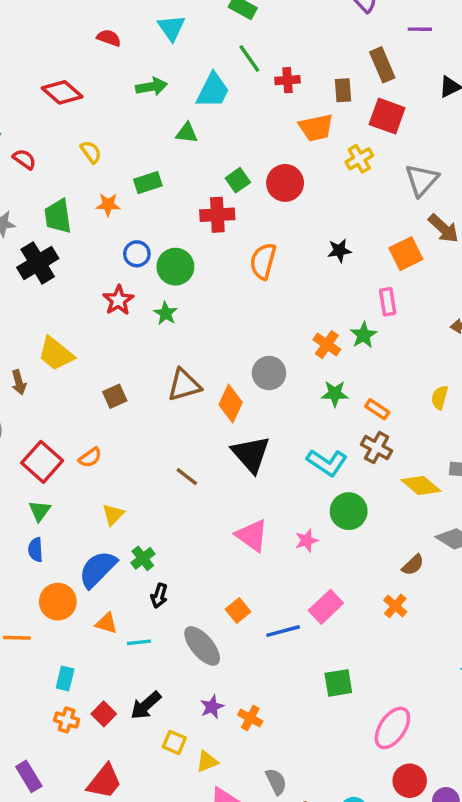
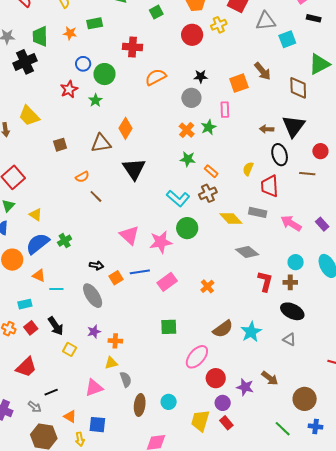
green square: (238, 180) -> (156, 12), moved
gray triangle: (422, 180) -> (266, 21), moved, turned 35
red circle: (285, 183) -> (192, 35), moved
orange semicircle: (263, 261) -> (156, 77), turned 40
gray circle: (269, 373) -> (191, 98), moved
orange diamond: (231, 404) -> (125, 128), moved
brown cross: (377, 448) -> (208, 193), turned 30
black triangle: (251, 454) -> (134, 169), moved
orange semicircle: (90, 458) -> (82, 177), moved
yellow triangle: (113, 515) -> (36, 215), moved, turned -48
pink star: (307, 541) -> (161, 242), size x1.6
brown semicircle: (413, 565) -> (223, 329), moved, size x1.5
black arrow: (159, 596) -> (97, 265), moved, turned -104
blue line: (283, 631) -> (140, 272), moved
cyan rectangle: (65, 679) -> (25, 304), moved, turned 56
black arrow: (146, 705) -> (56, 326), turned -90
orange cross: (250, 718) -> (115, 341), turned -32
yellow triangle: (207, 761) -> (111, 363), moved
red circle: (410, 781) -> (216, 378), moved

